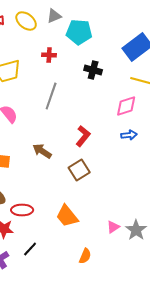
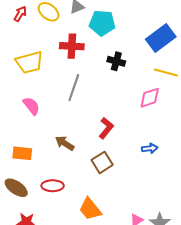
red cross: (49, 55) -> (72, 46), size x1.6
blue arrow: (129, 135) -> (150, 148), moved
red ellipse: (22, 210) -> (53, 186), moved

